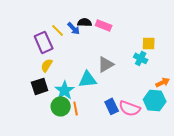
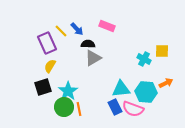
black semicircle: (85, 22) -> (88, 44), moved
yellow square: (149, 43) -> (162, 51), moved
gray triangle: (106, 64) -> (93, 58), moved
cyan triangle: (88, 79) -> (121, 89), moved
cyan hexagon: (155, 100) -> (146, 92), moved

